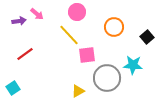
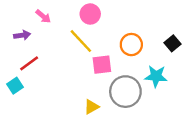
purple arrow: (19, 21) -> (22, 35), moved
orange circle: (114, 27) -> (131, 45), moved
cyan square: (13, 88) -> (15, 86), moved

